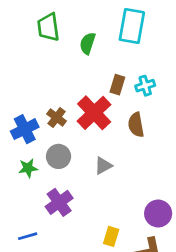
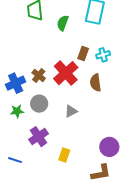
blue line: (28, 236) -> (15, 160), turned 32
yellow rectangle: (111, 236) -> (64, 155), moved

